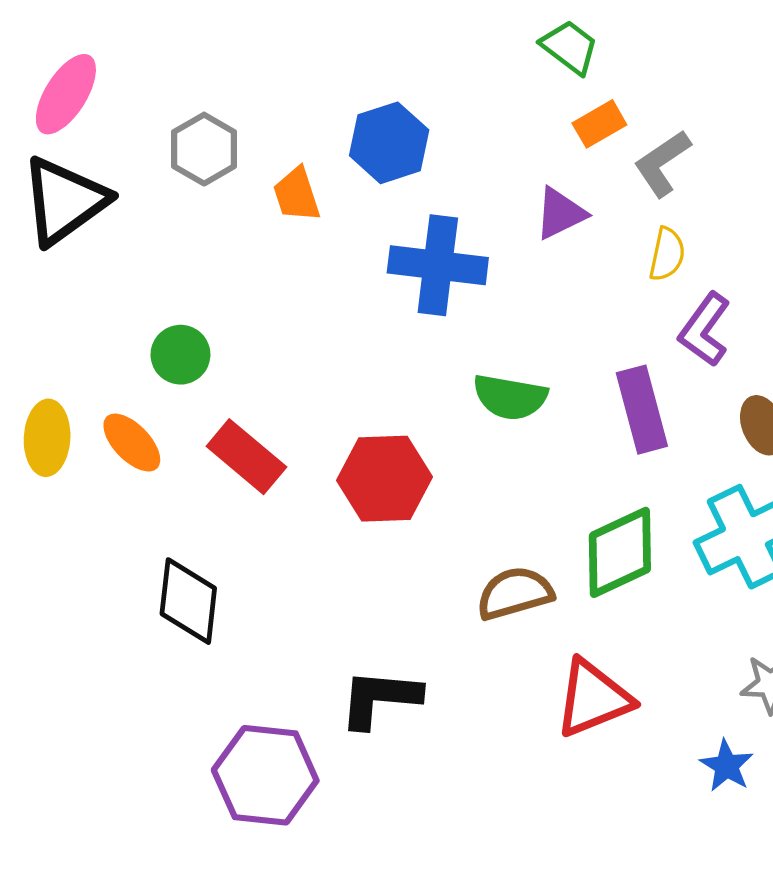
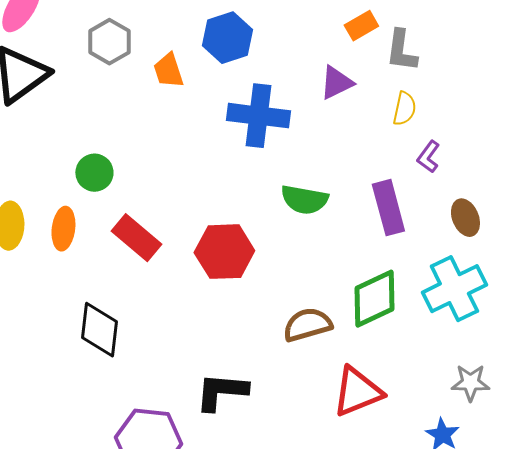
gray L-shape: (662, 163) -> (401, 51), turned -48
purple L-shape: (705, 330) -> (428, 157), size x0.7
orange ellipse: (132, 443) -> (63, 229), turned 51

